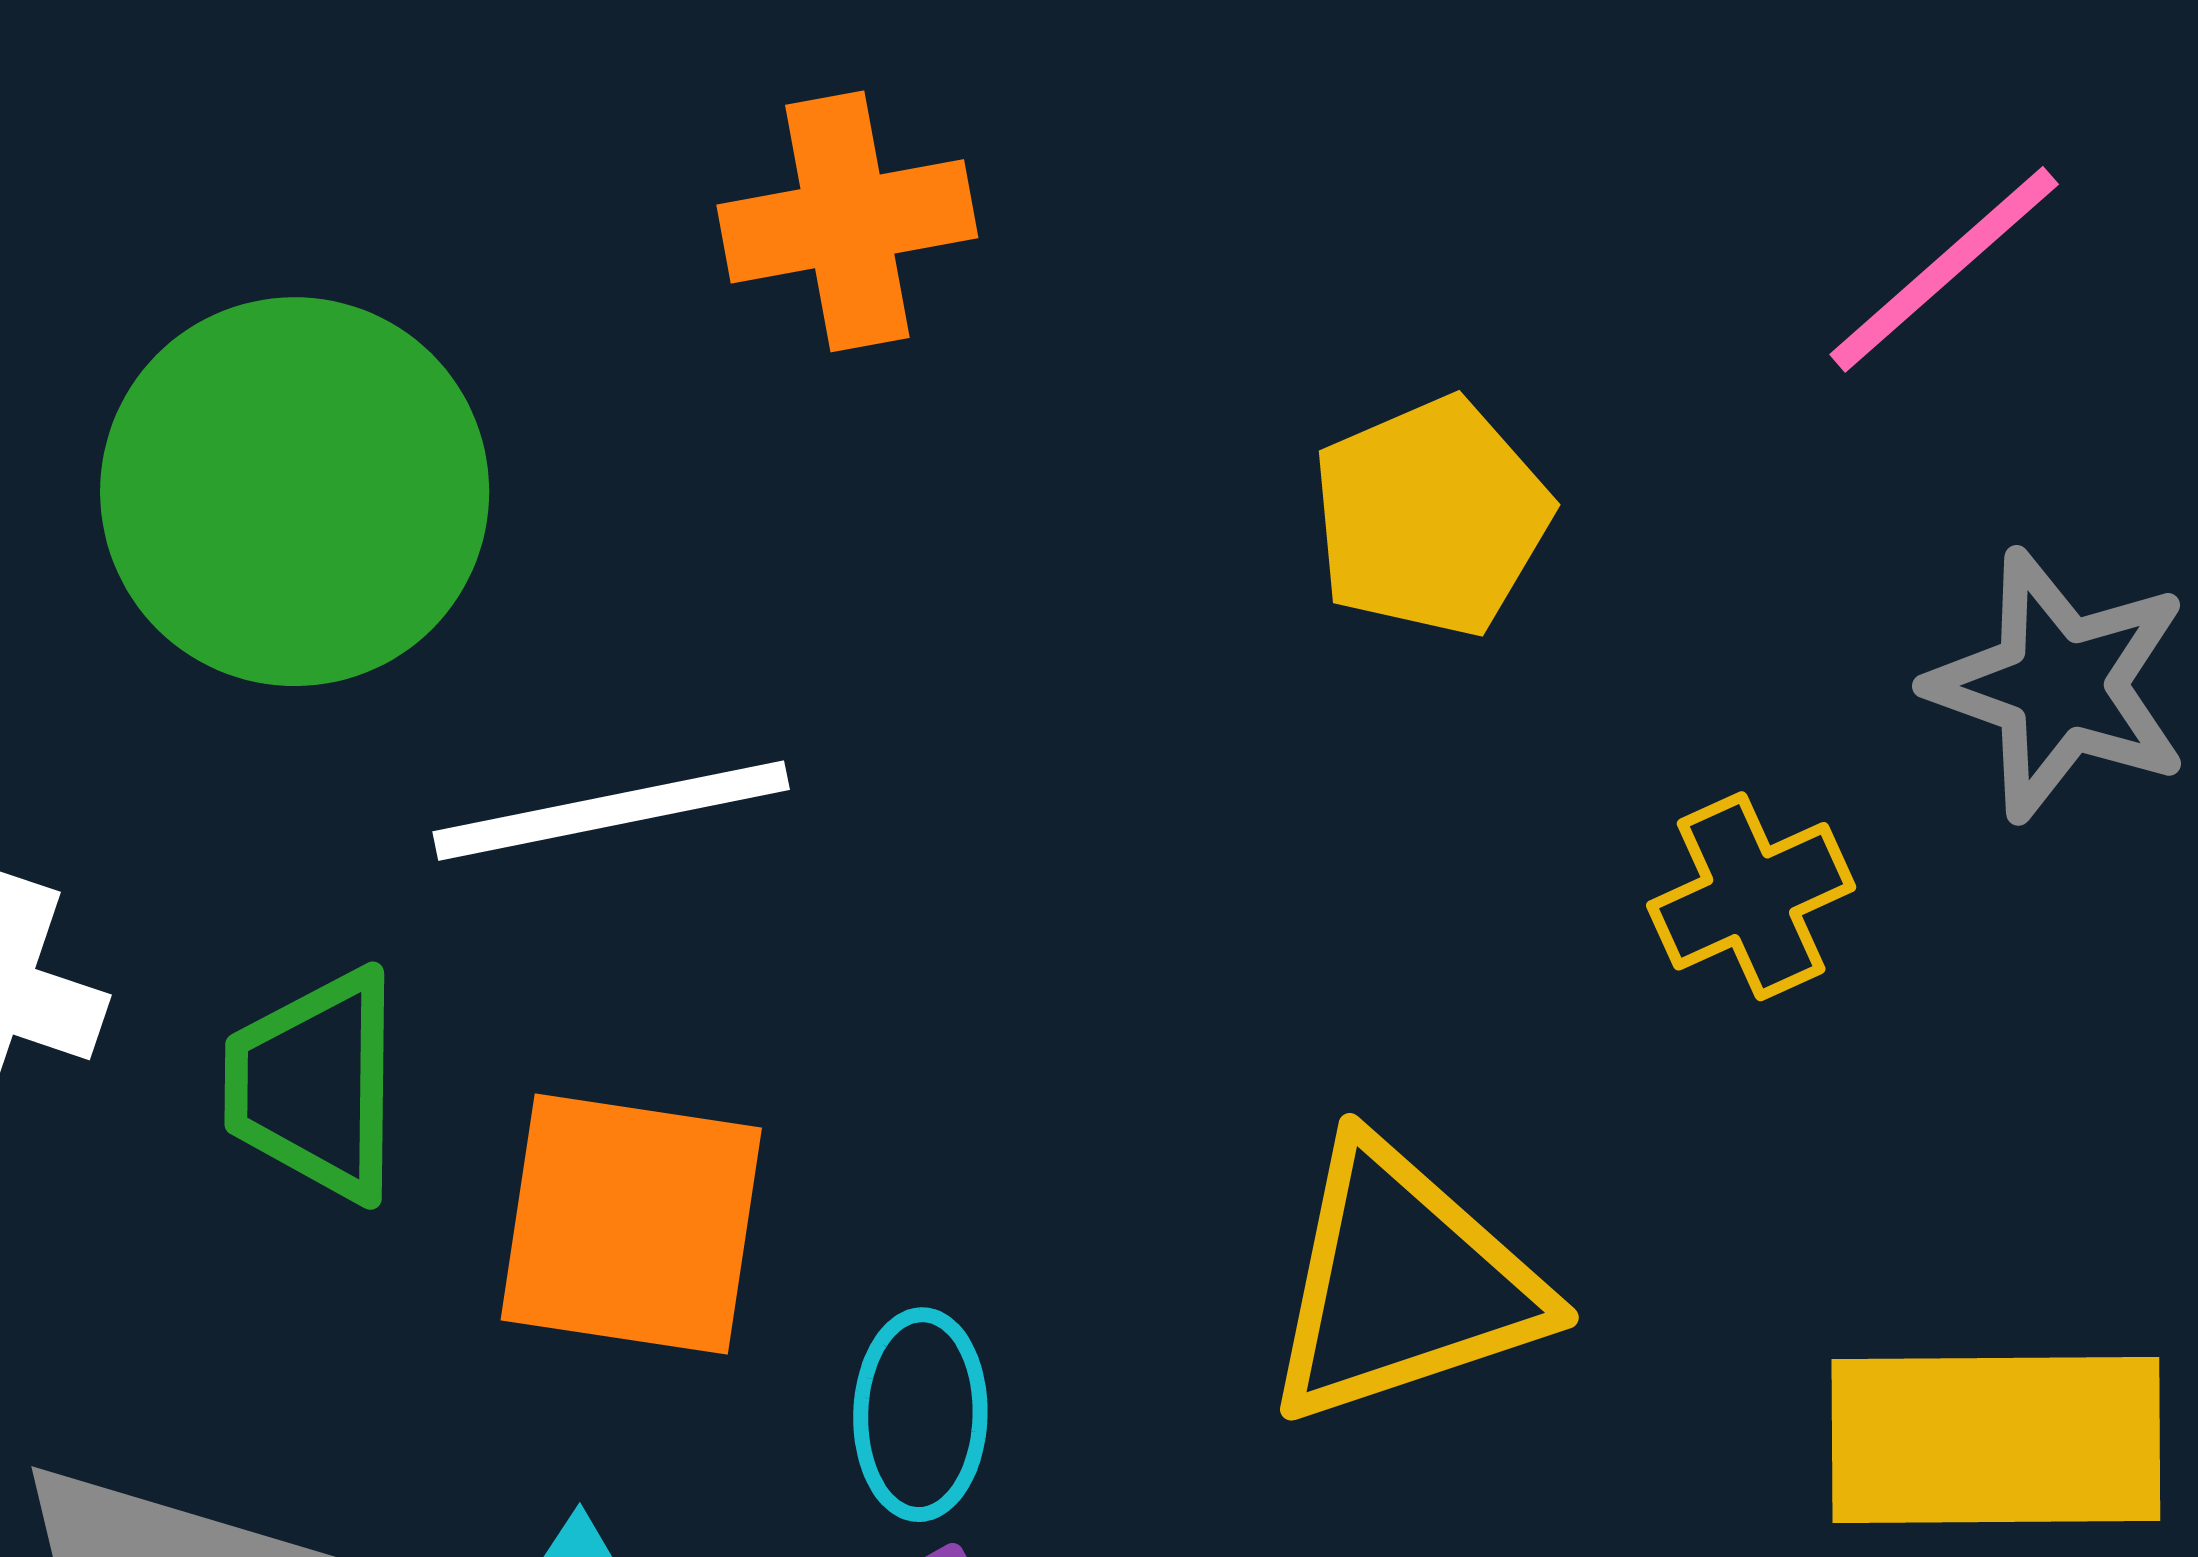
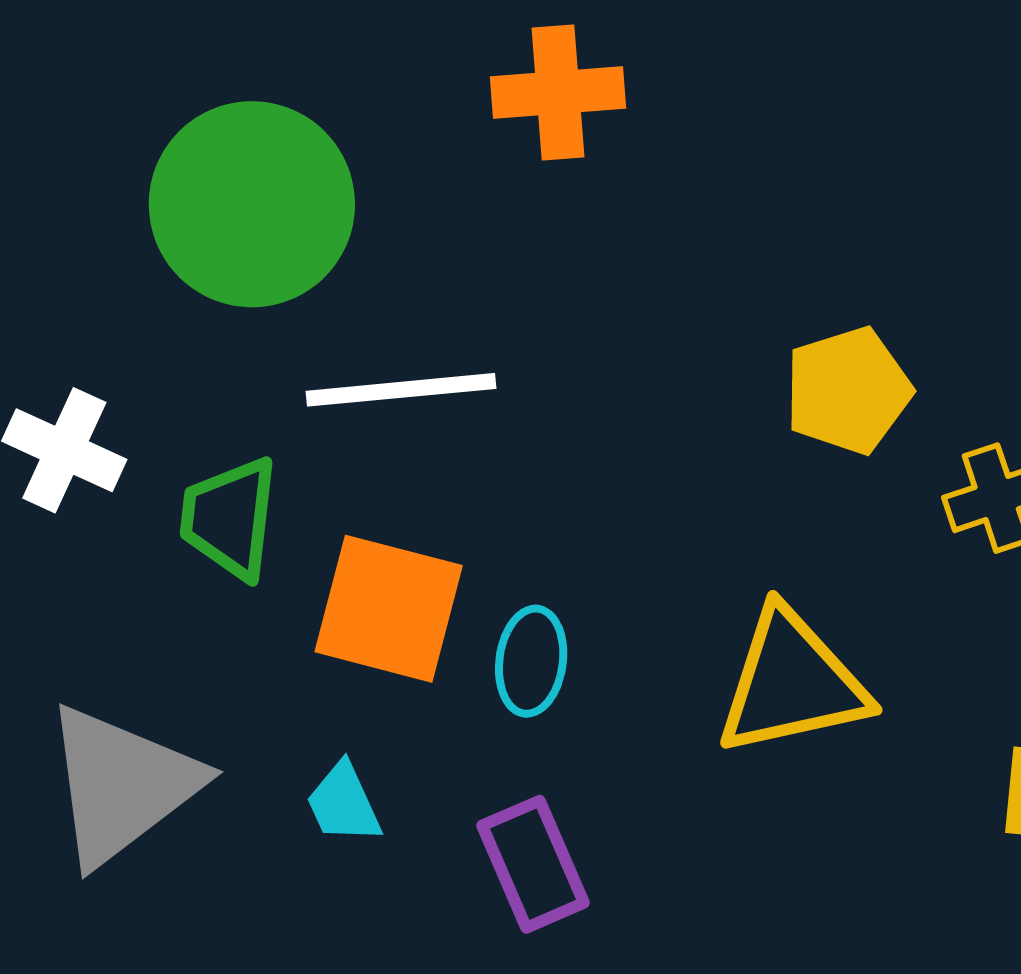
yellow pentagon: (1431, 517) -> (848, 390), moved
cyan ellipse: (920, 1415) -> (531, 661), moved

